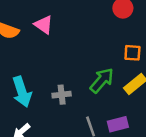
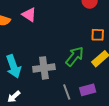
gray cross: (62, 95) -> (44, 68), size x1.5

